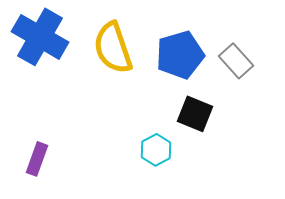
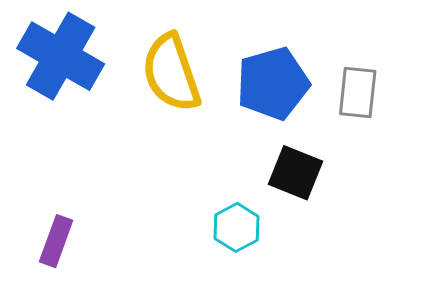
gray rectangle: (236, 61) -> (358, 92), turned 48

